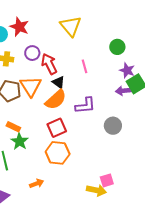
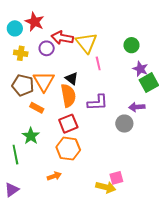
yellow triangle: (71, 26) -> (86, 43), moved
red arrow: (49, 64) -> (62, 38), moved, turned -55
purple arrow: (124, 91) -> (137, 107), moved
orange semicircle: (56, 100) -> (68, 96), turned -60
orange rectangle: (13, 127) -> (37, 108), moved
orange arrow: (37, 183) -> (54, 176), moved

